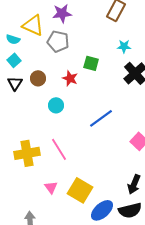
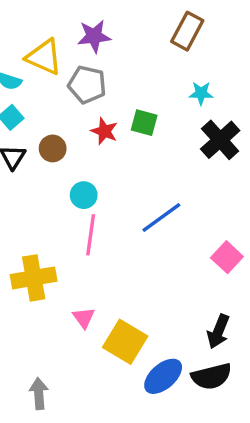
red star: (70, 78) -> (104, 131), moved
pink line: (59, 149) -> (91, 235), moved, turned 40
pink triangle: (51, 187) -> (84, 318), moved

